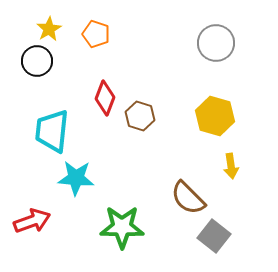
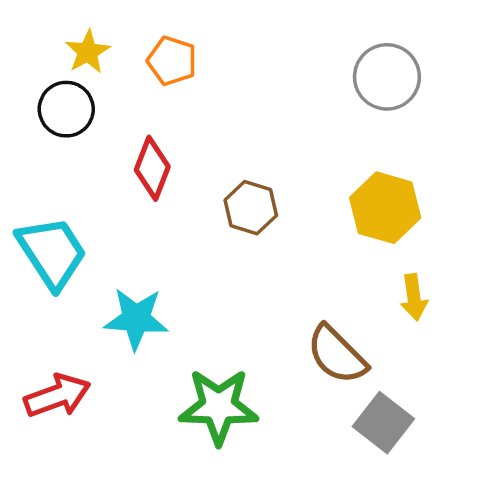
red diamond: (105, 98) -> (152, 168), moved
cyan trapezoid: (52, 131) -> (52, 252), moved, turned 141

